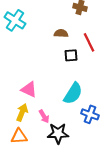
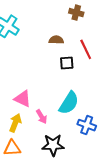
pink arrow: (44, 116) -> (42, 117), moved

